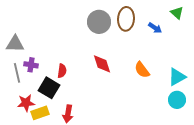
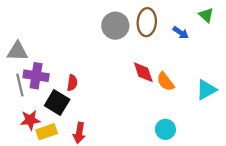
red diamond: (102, 64) -> (143, 72), moved
purple cross: (31, 65) -> (36, 76), size x1.5
cyan circle: (177, 100) -> (165, 129), moved

